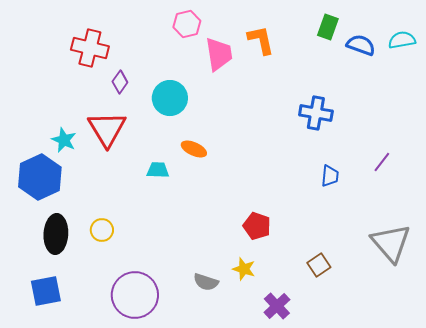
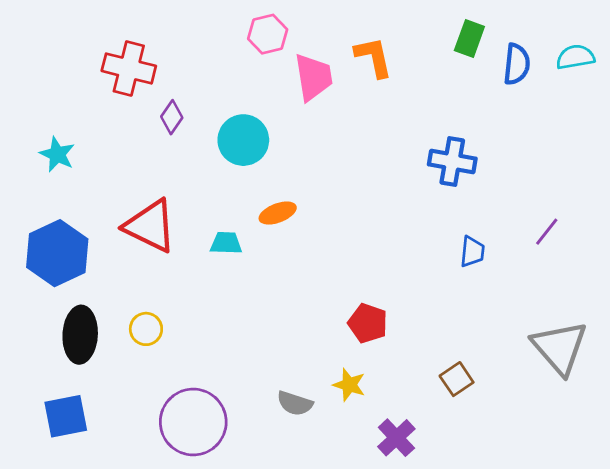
blue semicircle: (361, 45) -> (517, 64), turned 76
red triangle: (107, 129) -> (150, 226), moved, turned -33
cyan star: (64, 140) -> (57, 154), moved
orange ellipse: (194, 149) -> (278, 213), turned -45

